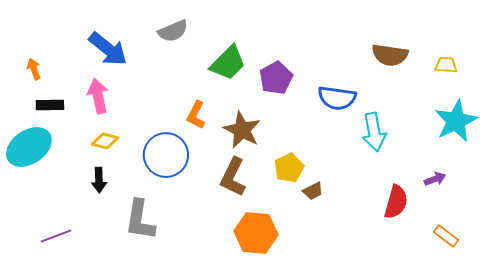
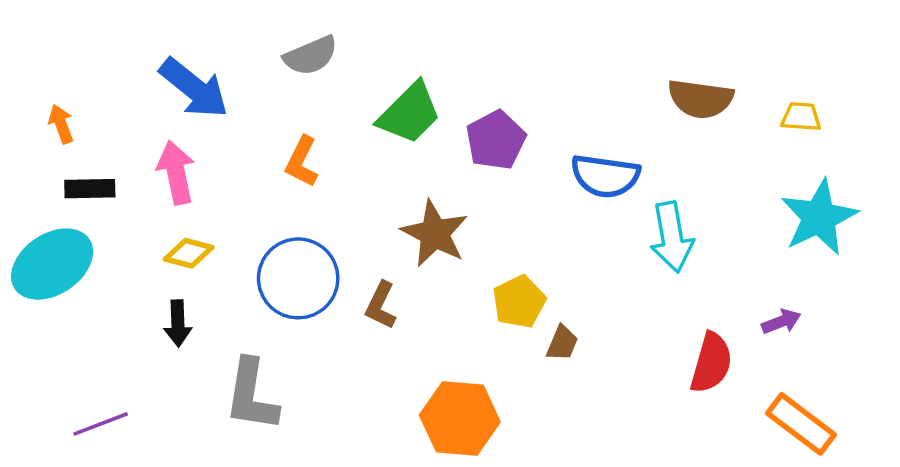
orange L-shape: (196, 115) -> (302, 162), moved
brown L-shape: (233, 177) -> (381, 305), moved, size x0.7
brown trapezoid: (313, 191) -> (562, 343), turned -40
orange rectangle: (446, 236) -> (801, 424), size x1.5

